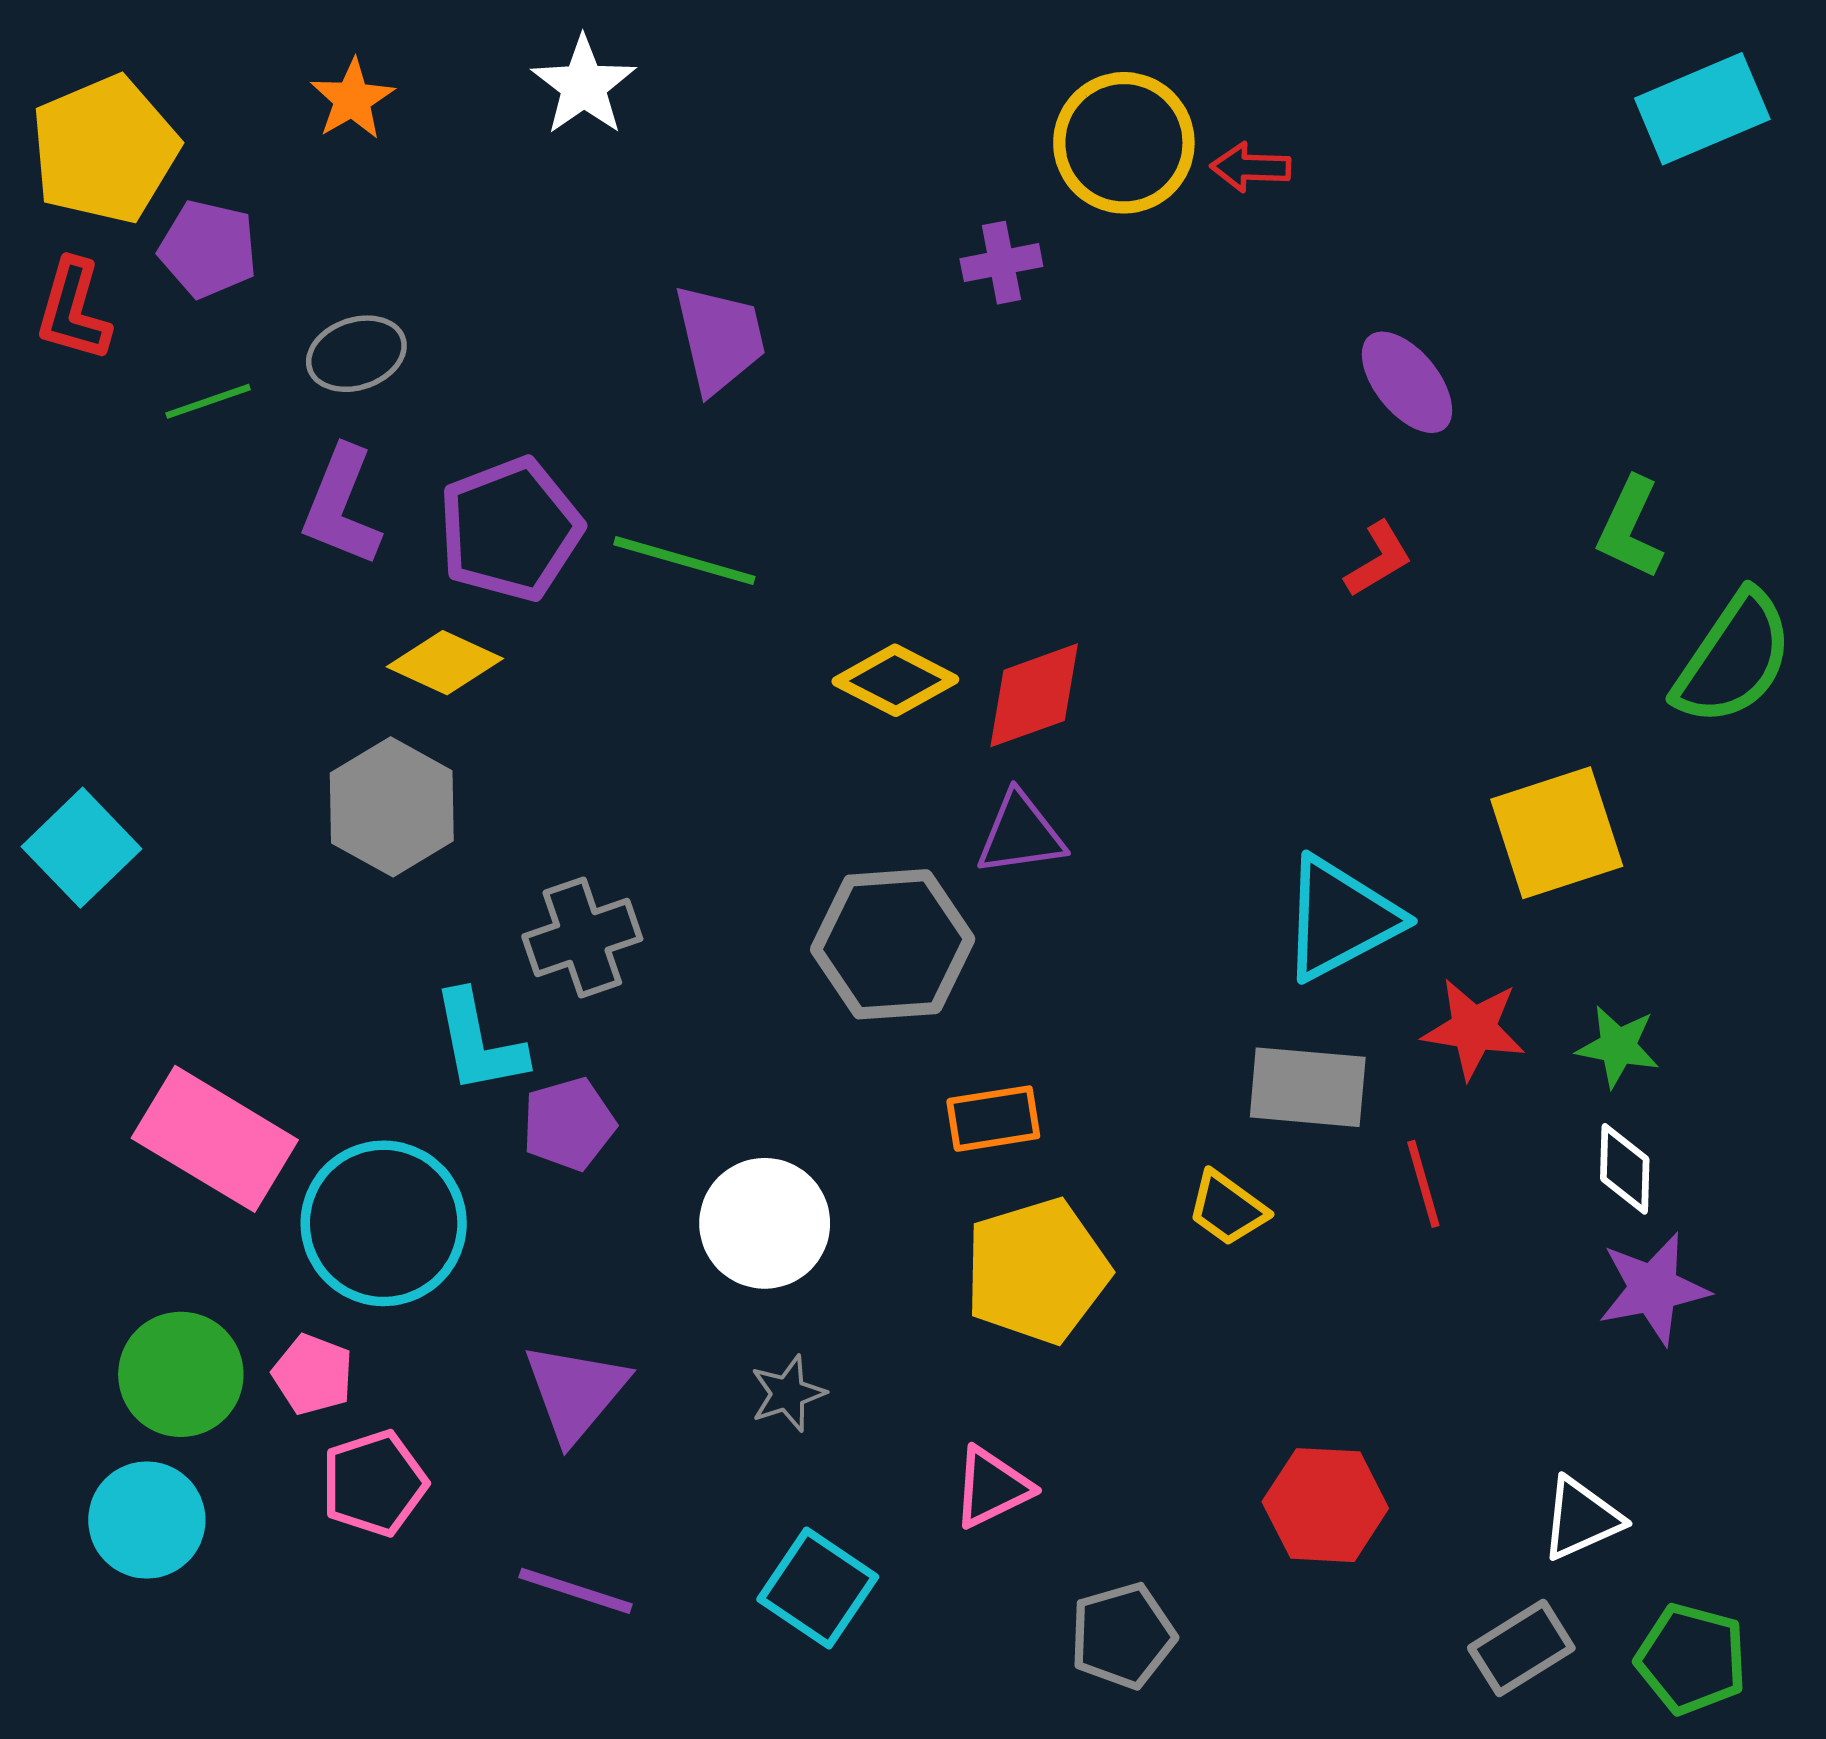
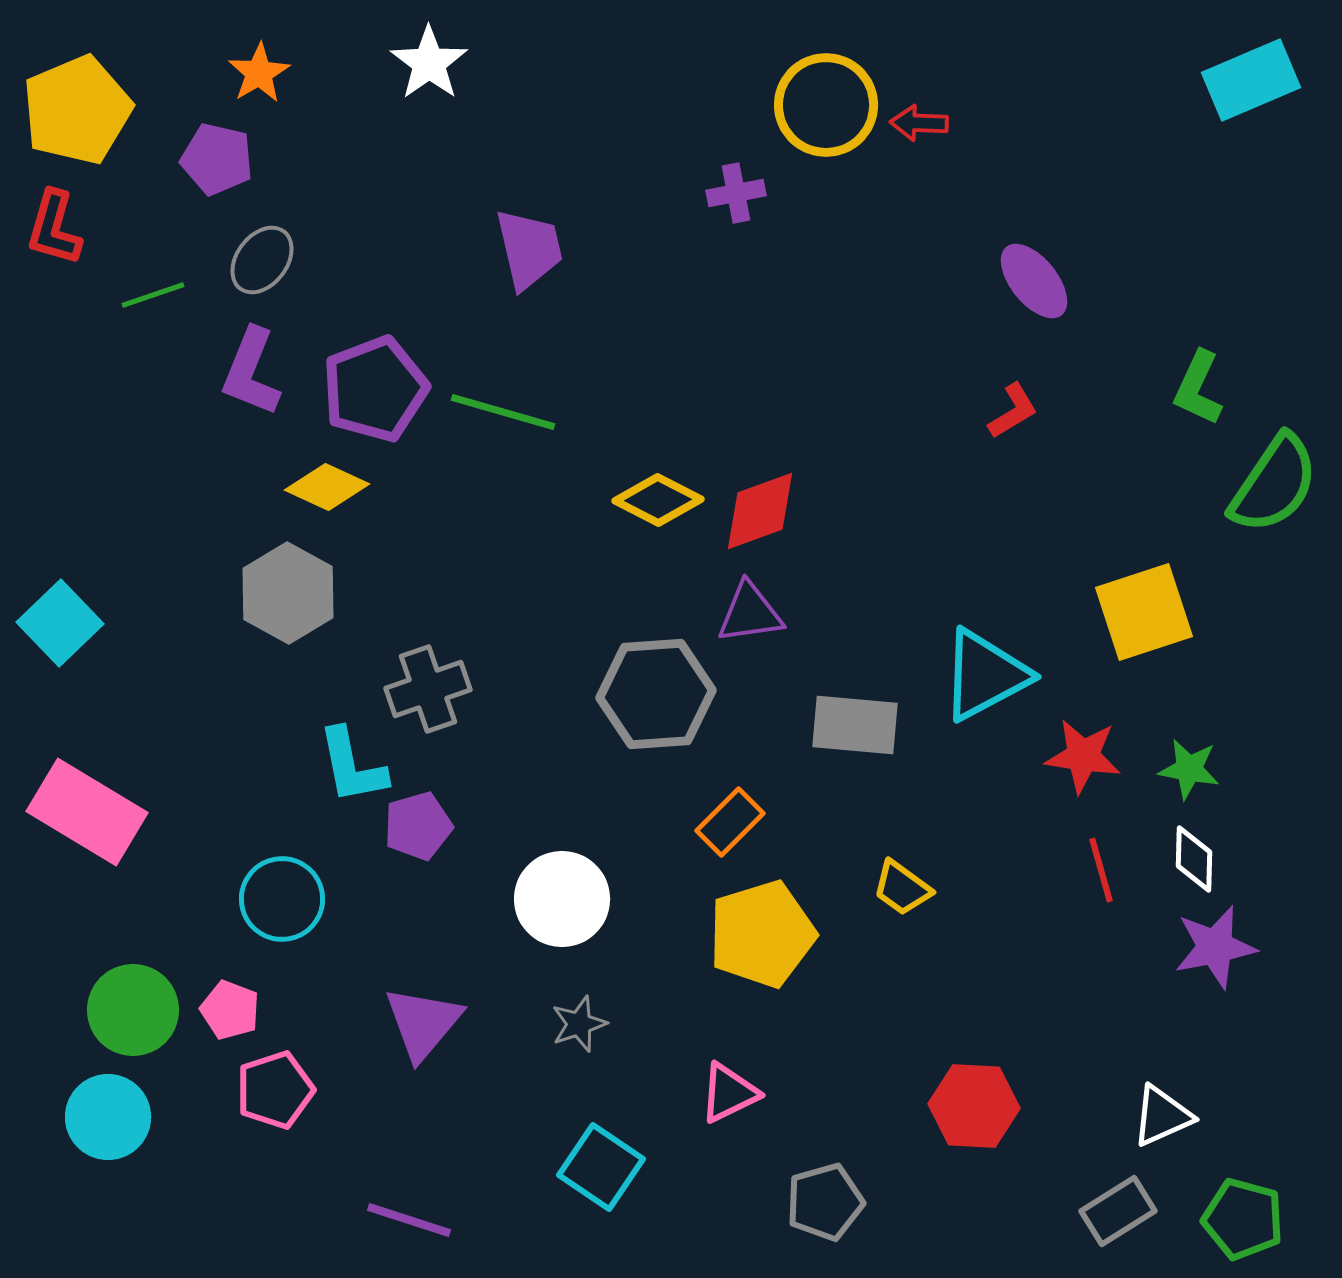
purple pentagon: (208, 249) -> (217, 159), moved
gray ellipse: (356, 354) -> (262, 260), turned -34
gray rectangle: (1308, 1087) -> (855, 725), moved
orange rectangle: (993, 1119) -> (730, 822), turned -36
pink rectangle: (215, 1139) -> (87, 812), moved
red line: (1423, 1184) -> (1101, 870), moved
cyan circle: (384, 1223) -> (282, 899), size x0.7
purple line: (575, 1591) -> (409, 1220), moved

